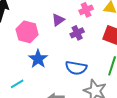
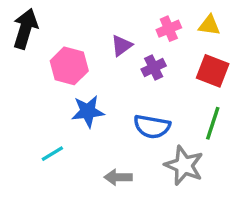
blue star: (38, 59) -> (88, 111), turned 30

